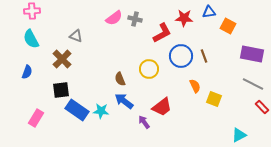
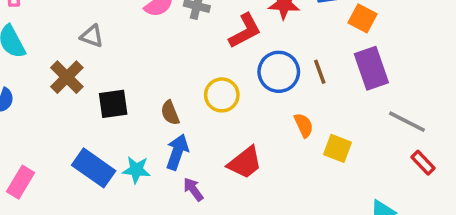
purple rectangle: (252, 54) -> (371, 68), moved, turned 60
black square: (61, 90) -> (113, 104), moved
blue arrow: (124, 101) -> (177, 152), turned 72
purple arrow: (144, 122) -> (193, 189), moved

